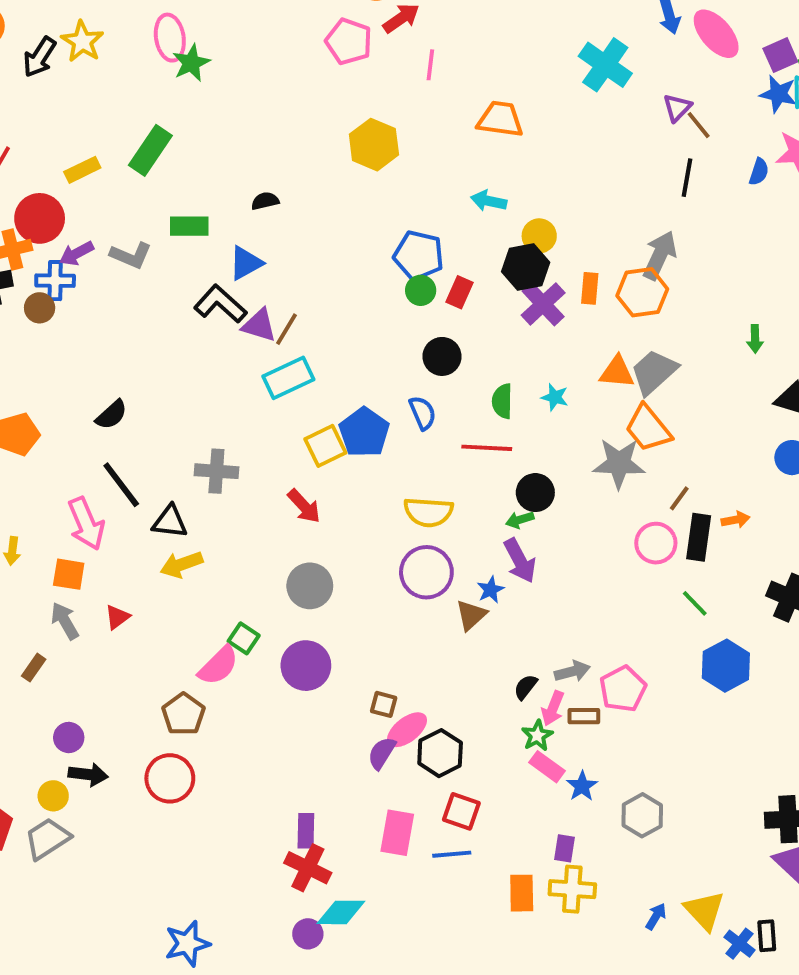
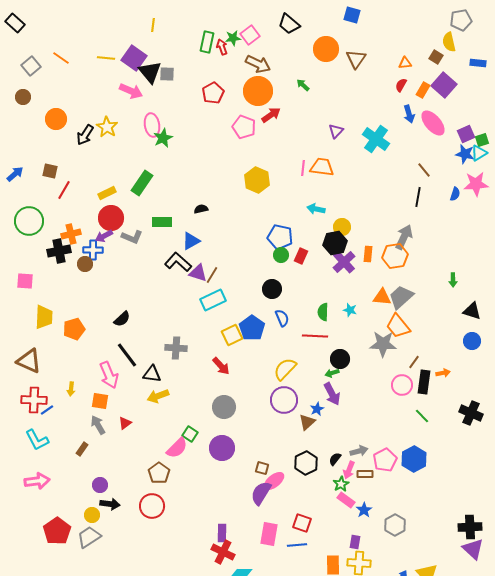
pink line: (430, 65) -> (303, 168), moved
purple triangle: (677, 108) -> (336, 131), moved
red circle: (40, 218) -> (111, 218), moved
black circle: (442, 356) -> (272, 289), moved
yellow semicircle: (428, 512) -> (285, 369), turned 130
blue hexagon: (726, 666) -> (414, 459), moved
purple semicircle: (382, 753) -> (261, 493), size x1.4
black hexagon: (440, 753) -> (306, 463), moved

